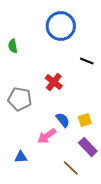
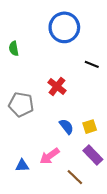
pink arrow: (47, 136) -> (50, 156), moved

